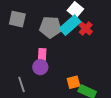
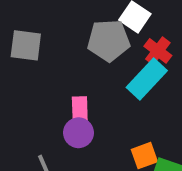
cyan rectangle: (70, 25) -> (147, 79), moved
gray pentagon: (50, 27) -> (109, 40), moved

